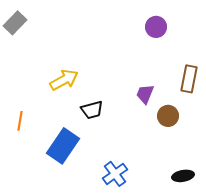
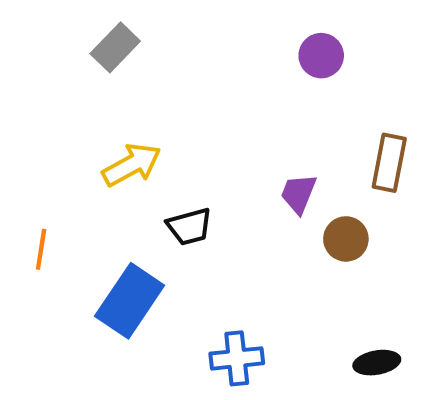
gray rectangle: (15, 23) -> (115, 47), moved
blue cross: (115, 174) -> (237, 358), turned 30

